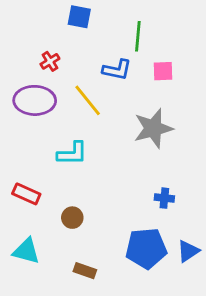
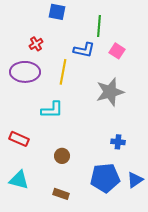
pink square: (163, 71) -> (117, 51), turned 35
yellow line: (88, 100) -> (63, 72), turned 50
brown circle: (72, 218) -> (62, 156), moved

